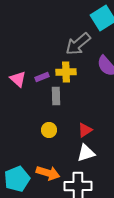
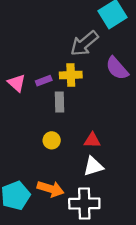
red triangle: (85, 130) -> (92, 140), turned 35

